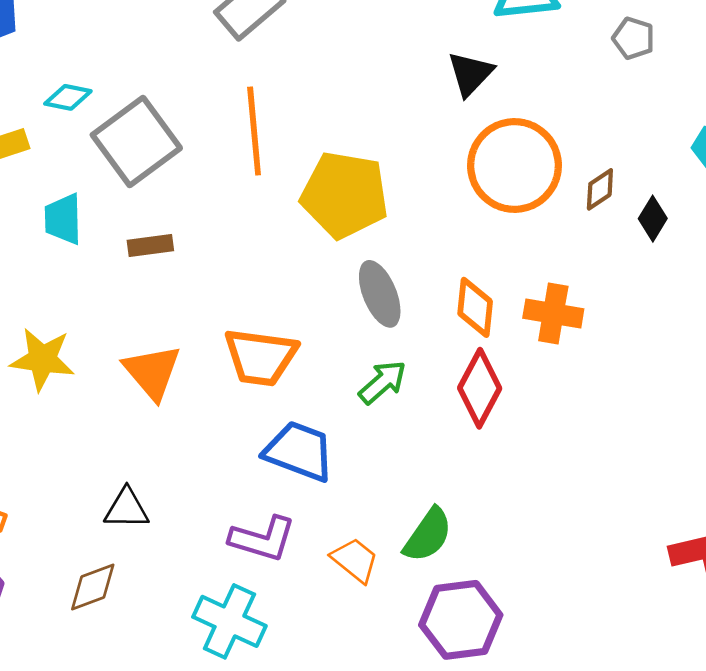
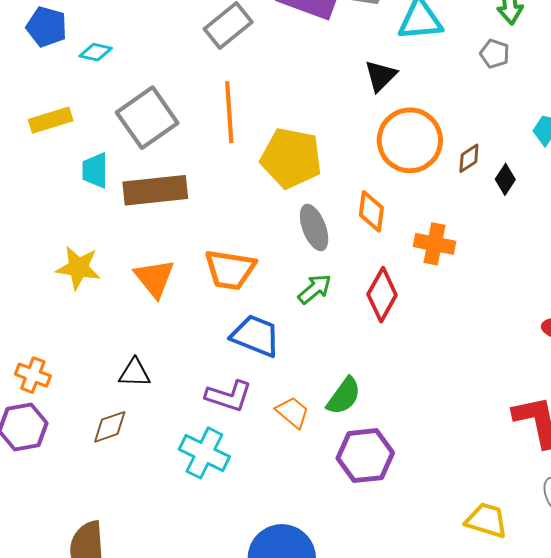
cyan diamond: (68, 97) -> (96, 52), moved
brown rectangle: (150, 246) -> (155, 190), size x2.0
orange diamond: (475, 307) -> (371, 211), moved

